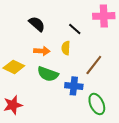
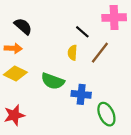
black semicircle: (37, 24) -> (23, 26), moved
orange arrow: (42, 51) -> (13, 48), moved
brown line: (94, 65) -> (100, 53), moved

